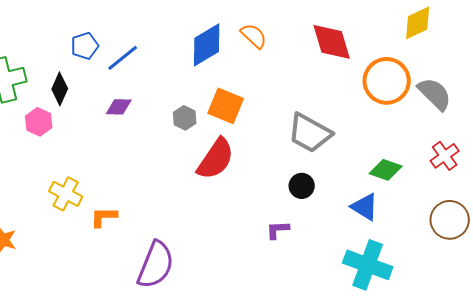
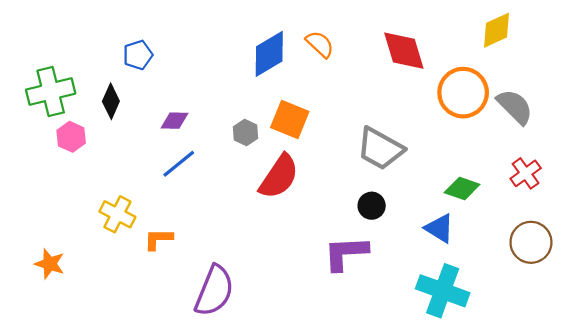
blue line: (123, 58) -> (179, 164), moved
pink hexagon: (39, 122) -> (71, 137), moved
purple L-shape: (278, 230) -> (346, 253), size x1.8

